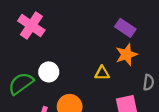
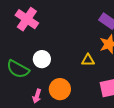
green semicircle: (21, 84) -> (18, 69), turned -115

